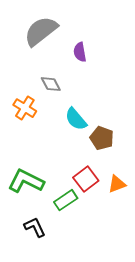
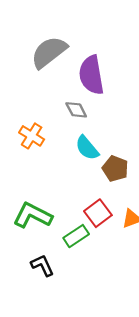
purple semicircle: (80, 52) -> (91, 75), size x1.8
gray diamond: (51, 84) -> (76, 110), moved

